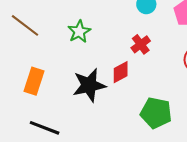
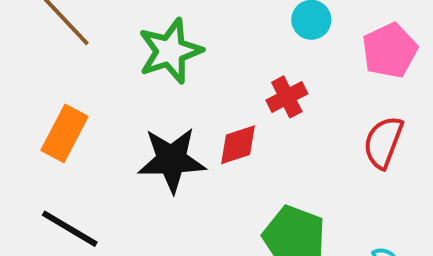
green star: (79, 32) -> (170, 51), size x1.4

